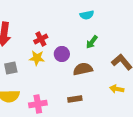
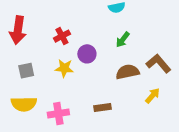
yellow star: (37, 58) -> (64, 68), moved
brown semicircle: (83, 69) -> (127, 72), moved
yellow arrow: (117, 89) -> (153, 96), turned 120

